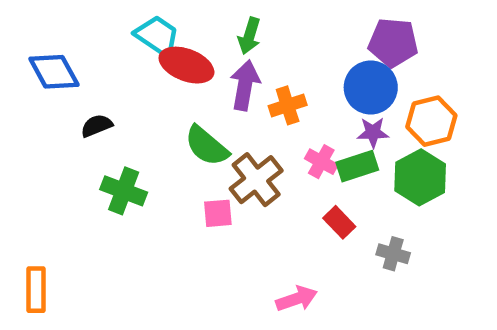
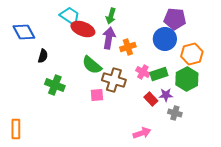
black semicircle: (97, 126) -> (43, 56), turned 128
purple star: (373, 132) -> (166, 95), moved
brown cross: (256, 180) -> (114, 80), turned -35
pink arrow: (297, 299) -> (142, 133), moved

